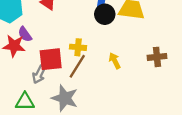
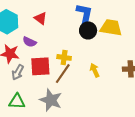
purple semicircle: (25, 34) -> (29, 42), moved, turned -32
gray arrow: (39, 74) -> (18, 72), moved

